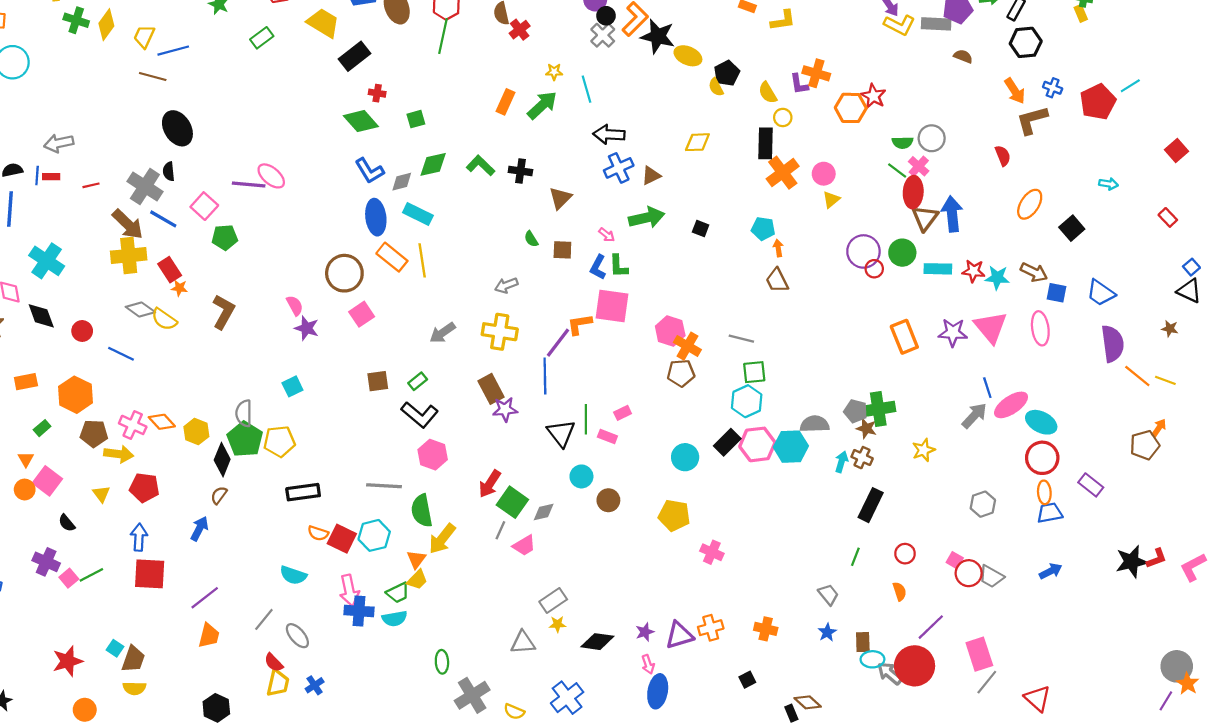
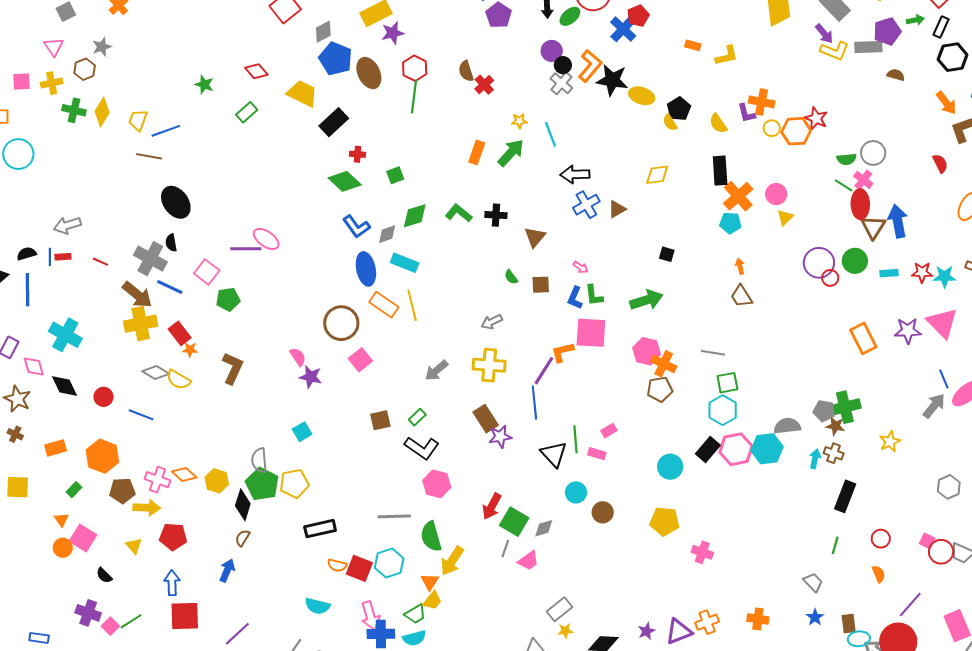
yellow circle: (783, 117) -> (772, 128), moved
red line: (91, 185) -> (100, 262), turned 42
green arrow: (647, 218) -> (646, 300), moved
cyan pentagon: (763, 229) -> (730, 223), moved
cyan rectangle: (938, 269) -> (889, 273), size x0.7

